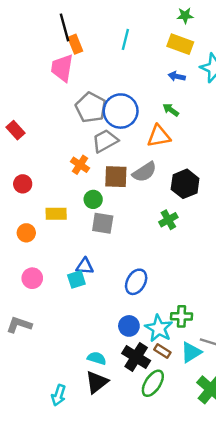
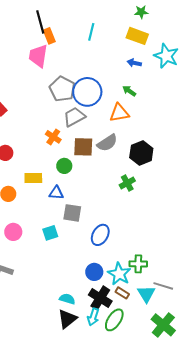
gray square: (103, 223) -> (72, 213), moved
blue triangle: (85, 266) -> (56, 193), moved
cyan triangle: (191, 352) -> (146, 294), turned -30
cyan arrow: (59, 395) -> (93, 317), moved

